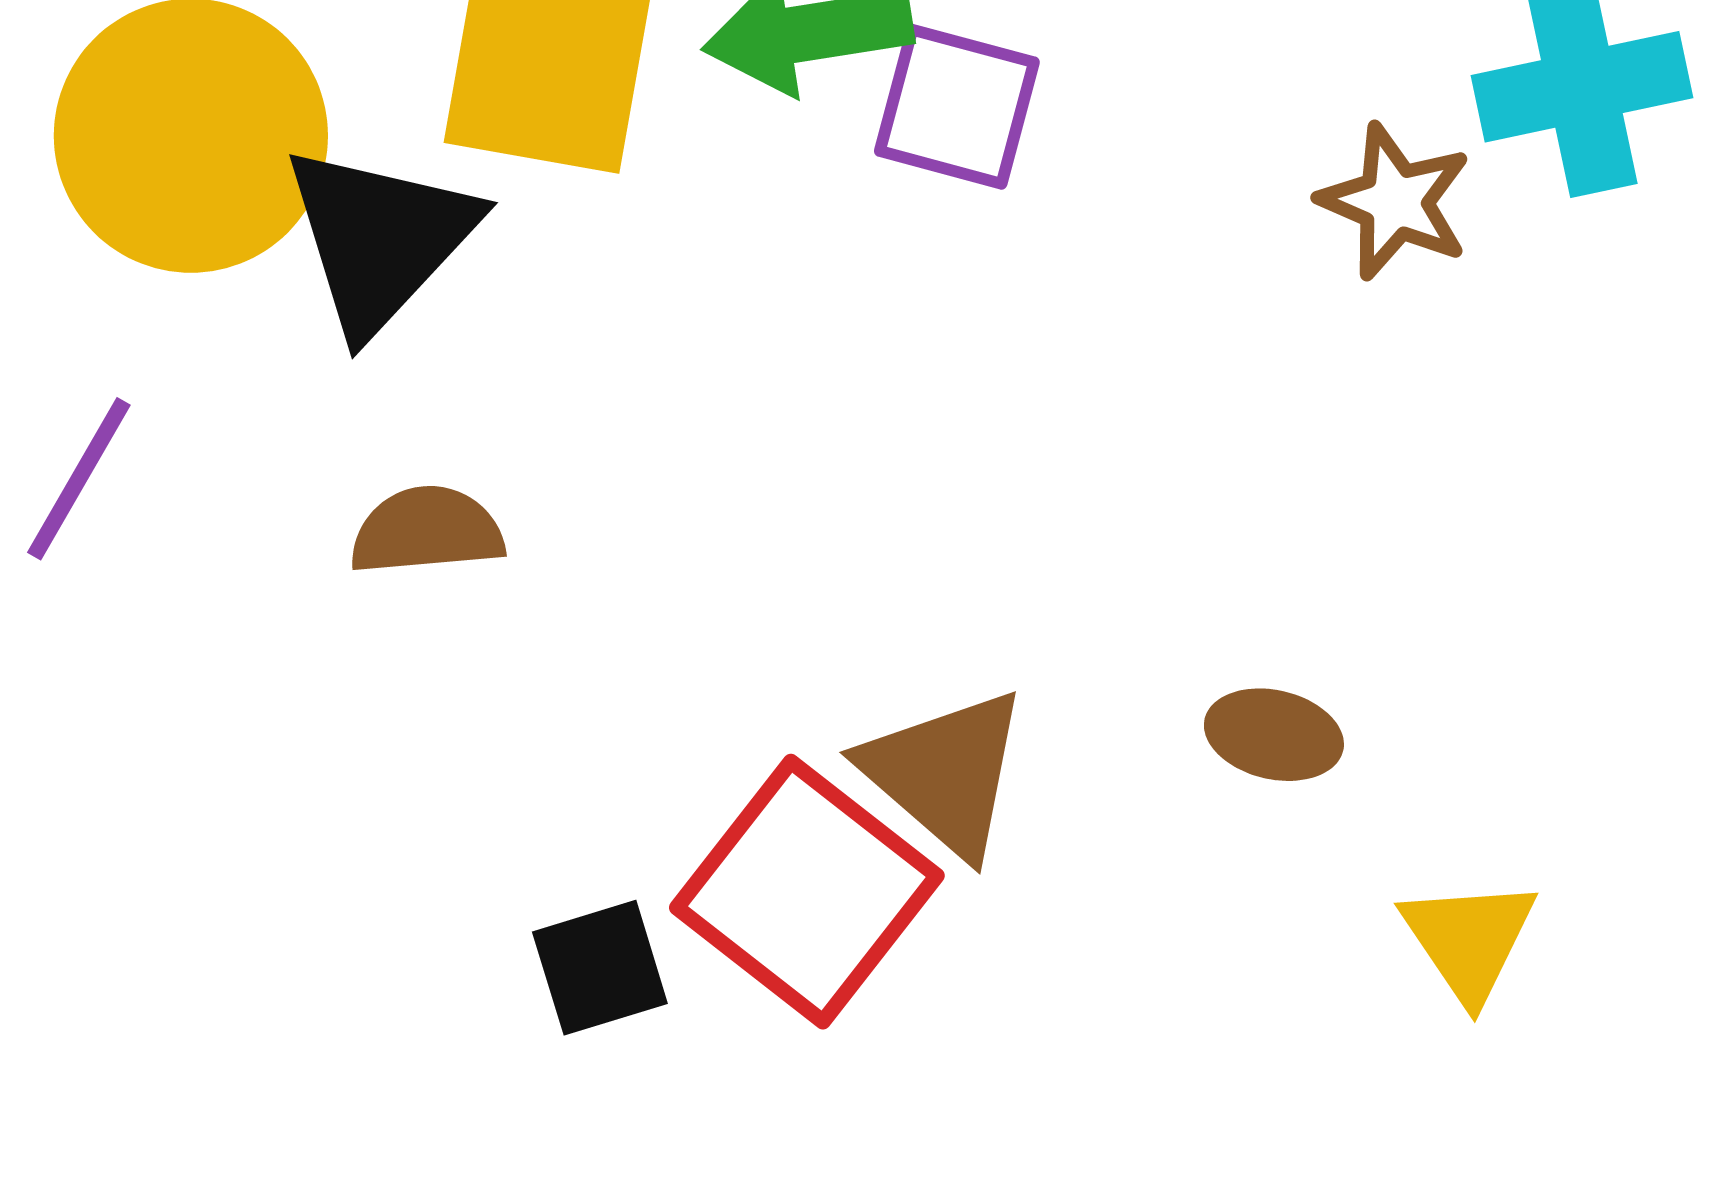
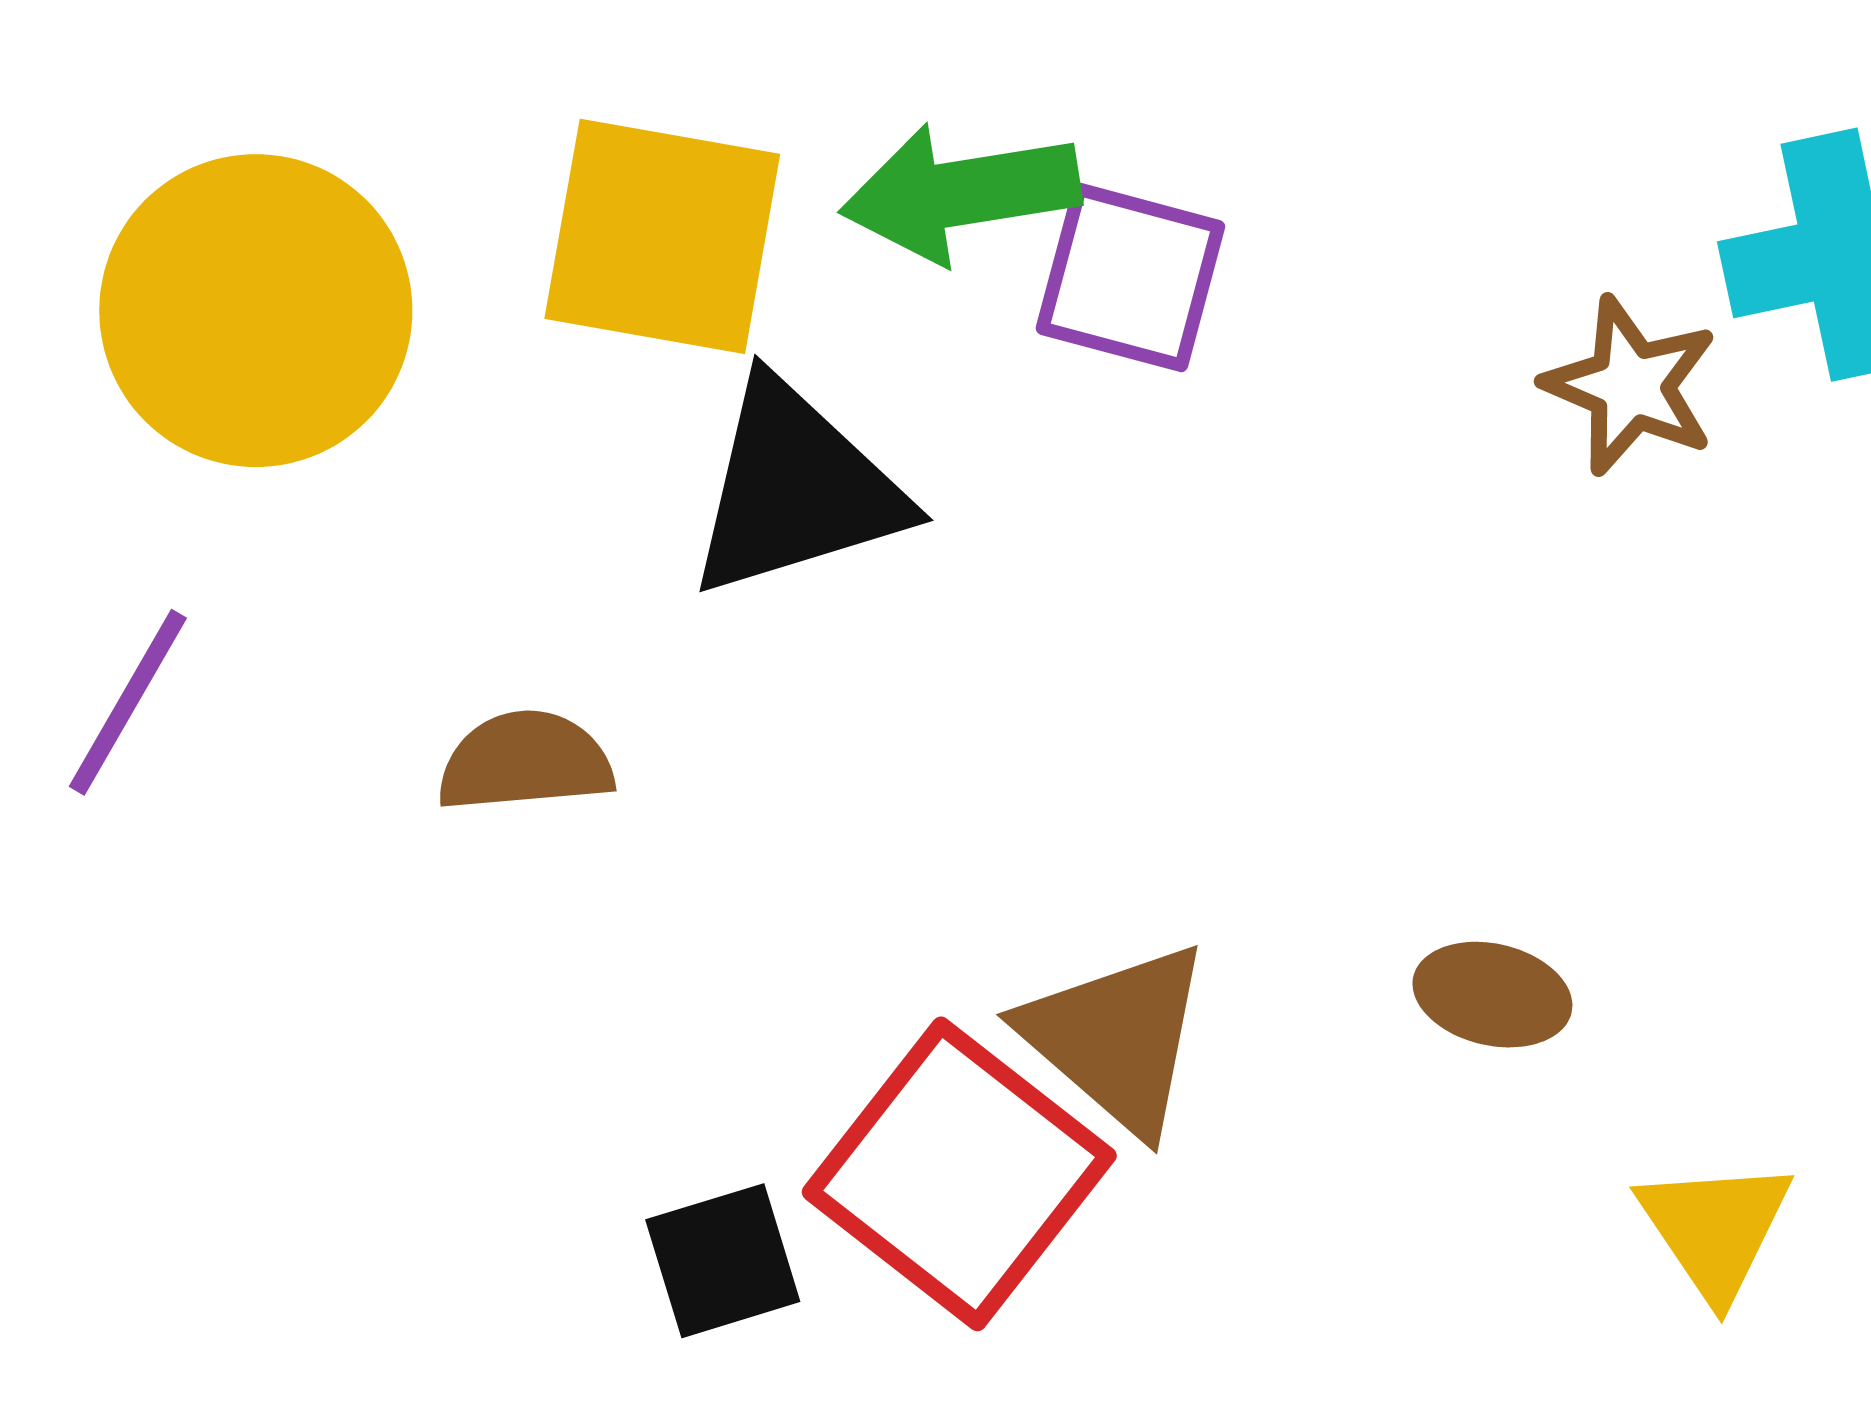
black triangle: (380, 239) -> (796, 489), moved, turned 30

